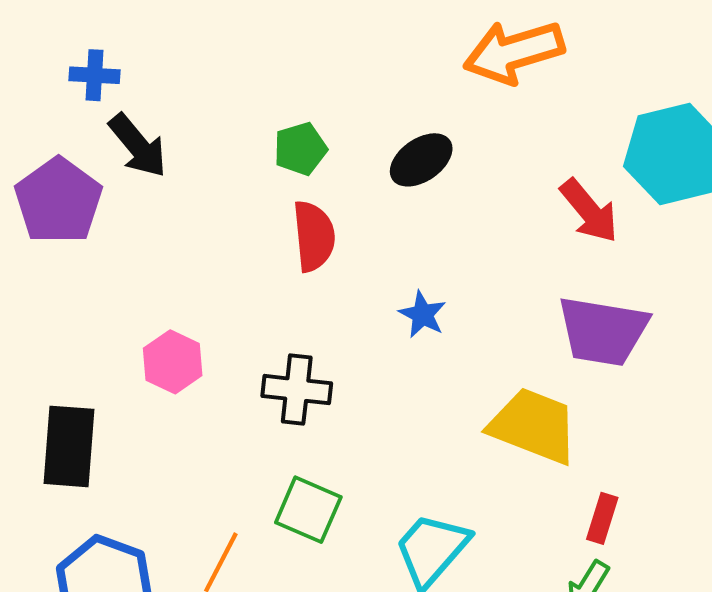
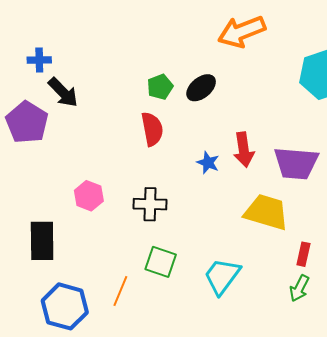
green pentagon: (300, 149) -> (160, 87), moved
red arrow: (589, 211) -> (244, 150), moved, turned 36

